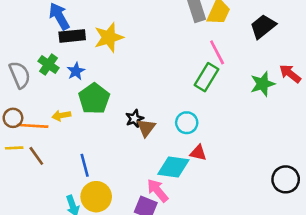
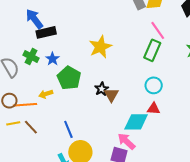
yellow star: (109, 37) -> (100, 47), moved
cyan circle: (187, 123) -> (154, 85), moved

